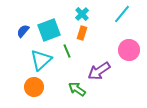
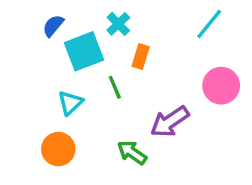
cyan cross: (82, 14) -> (118, 24), moved
blue semicircle: (23, 31) -> (53, 26), moved
cyan triangle: (41, 60) -> (70, 103), size x0.7

